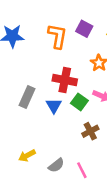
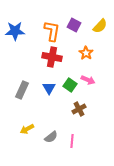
red cross: (65, 80) -> (52, 57), moved
gray rectangle: (27, 97) -> (22, 90), moved
pink line: (82, 170) -> (72, 141), turned 32

